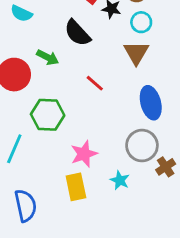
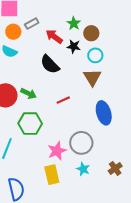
green arrow: (48, 57) -> (28, 93), moved
red line: (95, 83) -> (63, 100), turned -64
gray circle: (142, 146) -> (81, 143), moved
brown cross: (166, 167) -> (115, 168), moved

